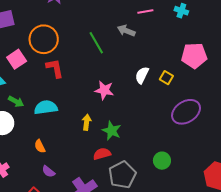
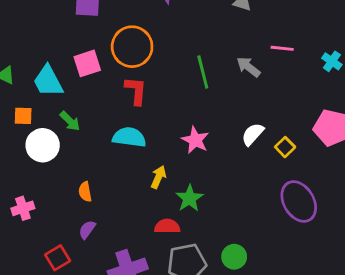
cyan semicircle: (46, 107) -> (129, 137), moved
purple ellipse: (186, 112) -> (299, 201), turned 76
green circle: (162, 161) -> (234, 257), moved
purple semicircle: (48, 171) -> (87, 230), turned 72

